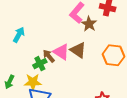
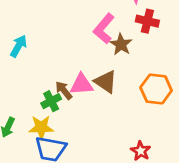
cyan arrow: (19, 35) -> (19, 46), moved
pink triangle: (61, 52) -> (82, 84), turned -36

